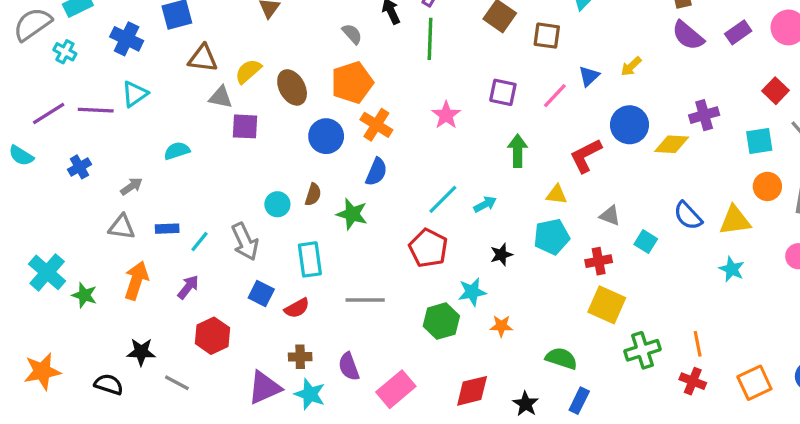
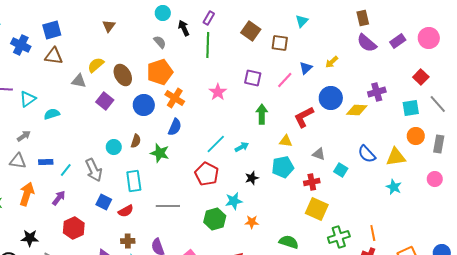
brown triangle: (203, 58) -> (54, 56), moved
cyan triangle: (135, 94) -> (28, 99), moved
purple square: (245, 126) -> (105, 101), moved, turned 36

